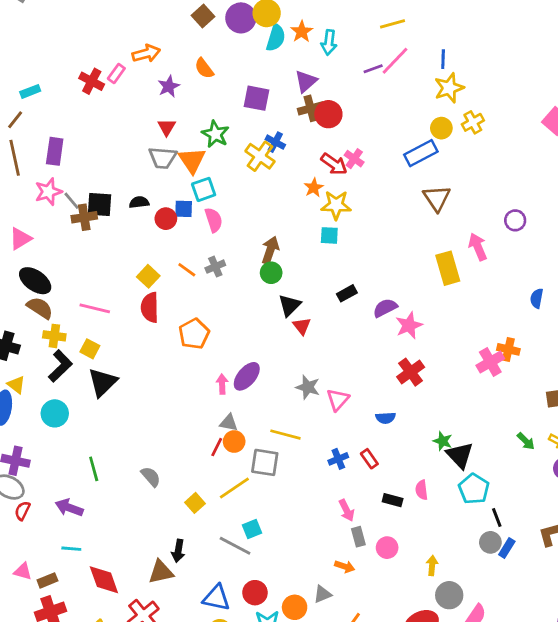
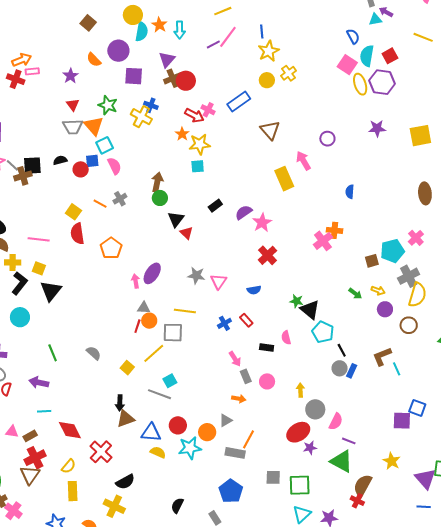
purple circle: (241, 18) -> (118, 51), moved
orange arrow: (146, 53) -> (22, 60), moved
pink rectangle: (116, 73) -> (32, 71), turned 56
blue rectangle: (421, 153) -> (239, 101), moved
brown triangle: (161, 572) -> (125, 419), moved

